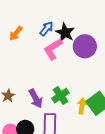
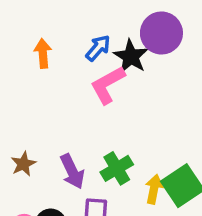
orange arrow: (16, 33) -> (43, 53), turned 133
purple circle: (85, 46) -> (161, 33), moved

